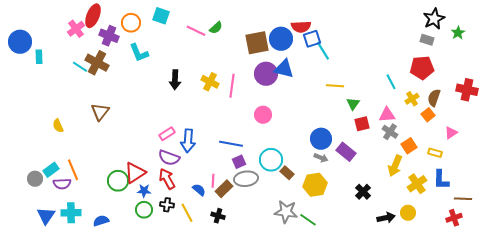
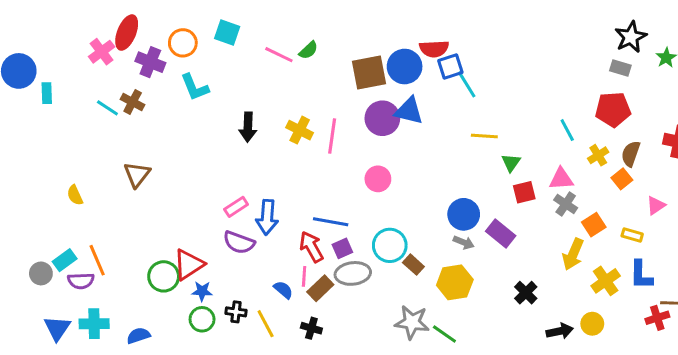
brown cross: (97, 63) -> (133, 102), size x0.7
red arrow: (167, 179) -> (311, 247), moved
red cross: (454, 218) -> (657, 318), moved

